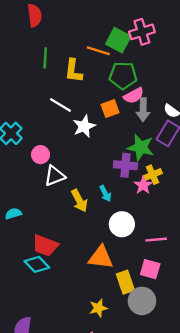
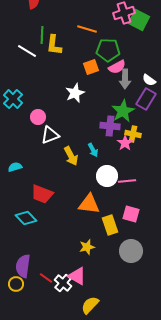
green square: (118, 40) -> (139, 20), moved
yellow L-shape: (73, 71) -> (54, 45), moved
white line: (61, 105) -> (27, 51), moved
orange square: (110, 109) -> (91, 67), moved
green star: (141, 148) -> (123, 111), turned 30
yellow cross: (153, 175) -> (133, 134), turned 35
pink line: (156, 240) -> (127, 181), moved
cyan diamond: (37, 264) -> (26, 218), moved
gray circle: (142, 301) -> (131, 251), moved

